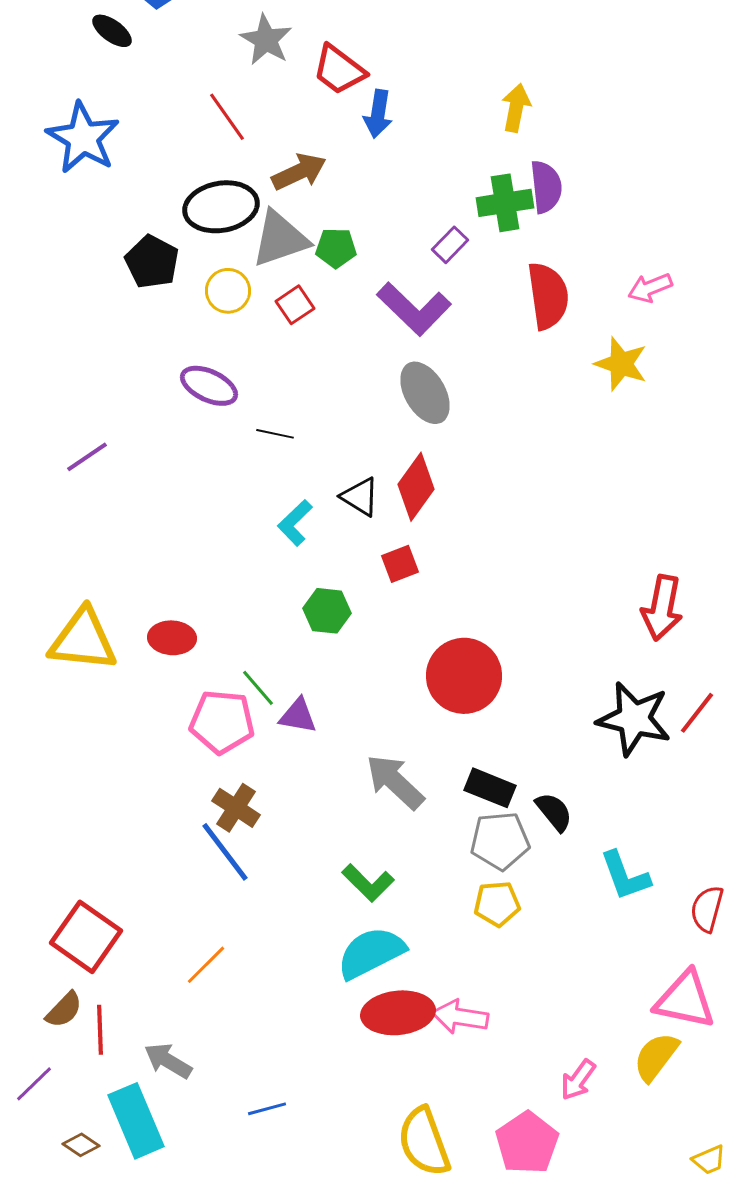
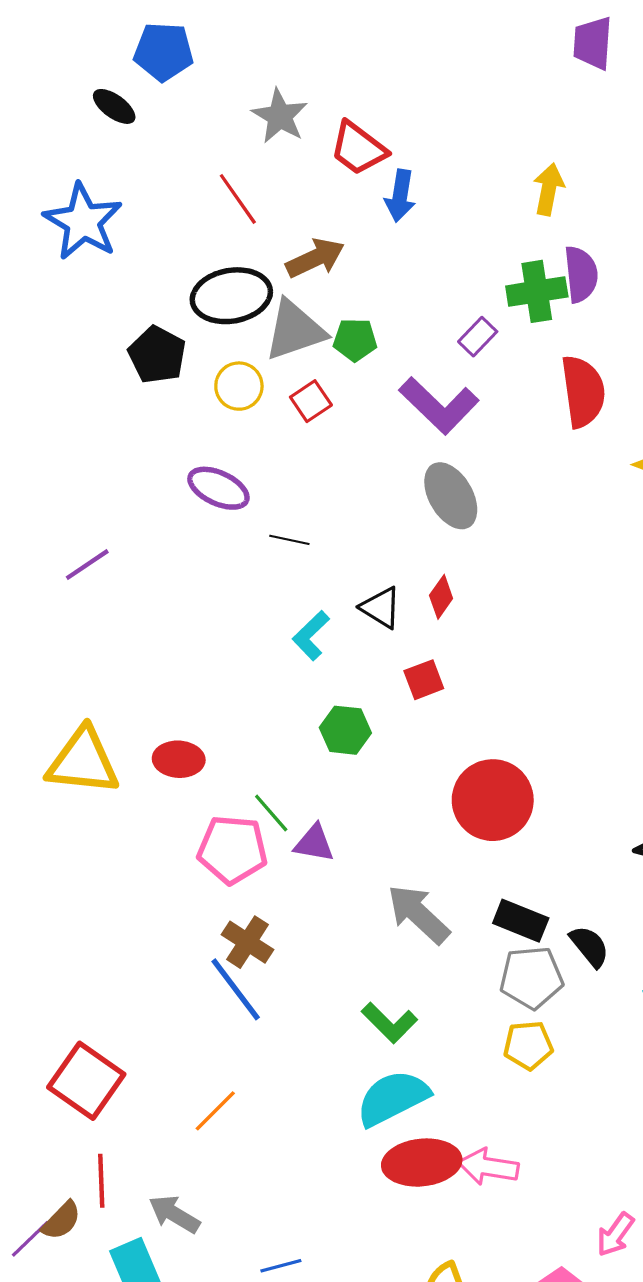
red diamond: (416, 487) -> (441, 597), size x0.6
brown semicircle: (64, 1010) -> (61, 1221), moved

